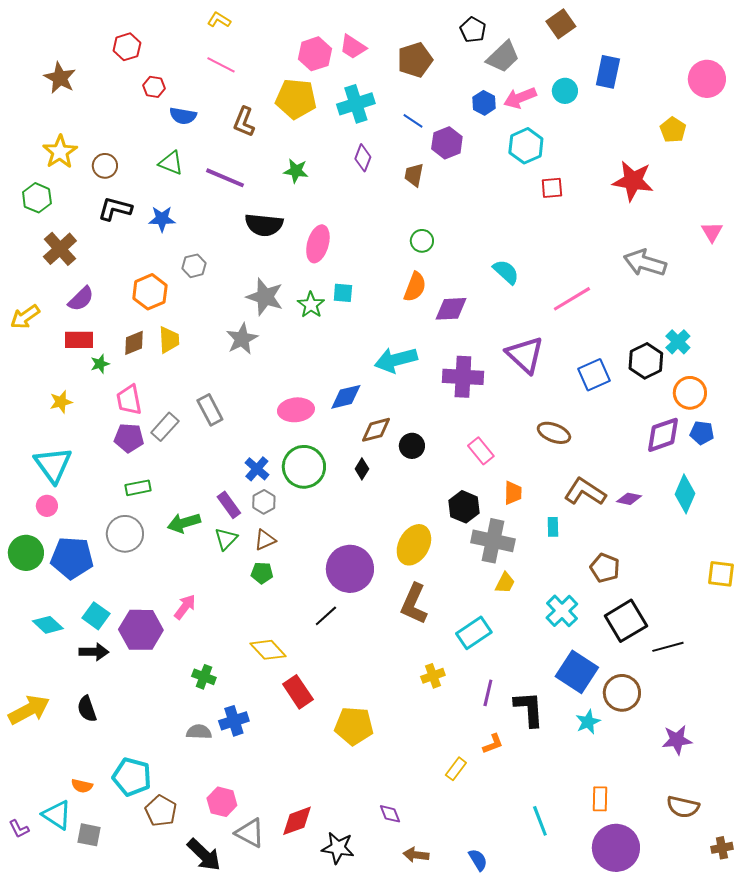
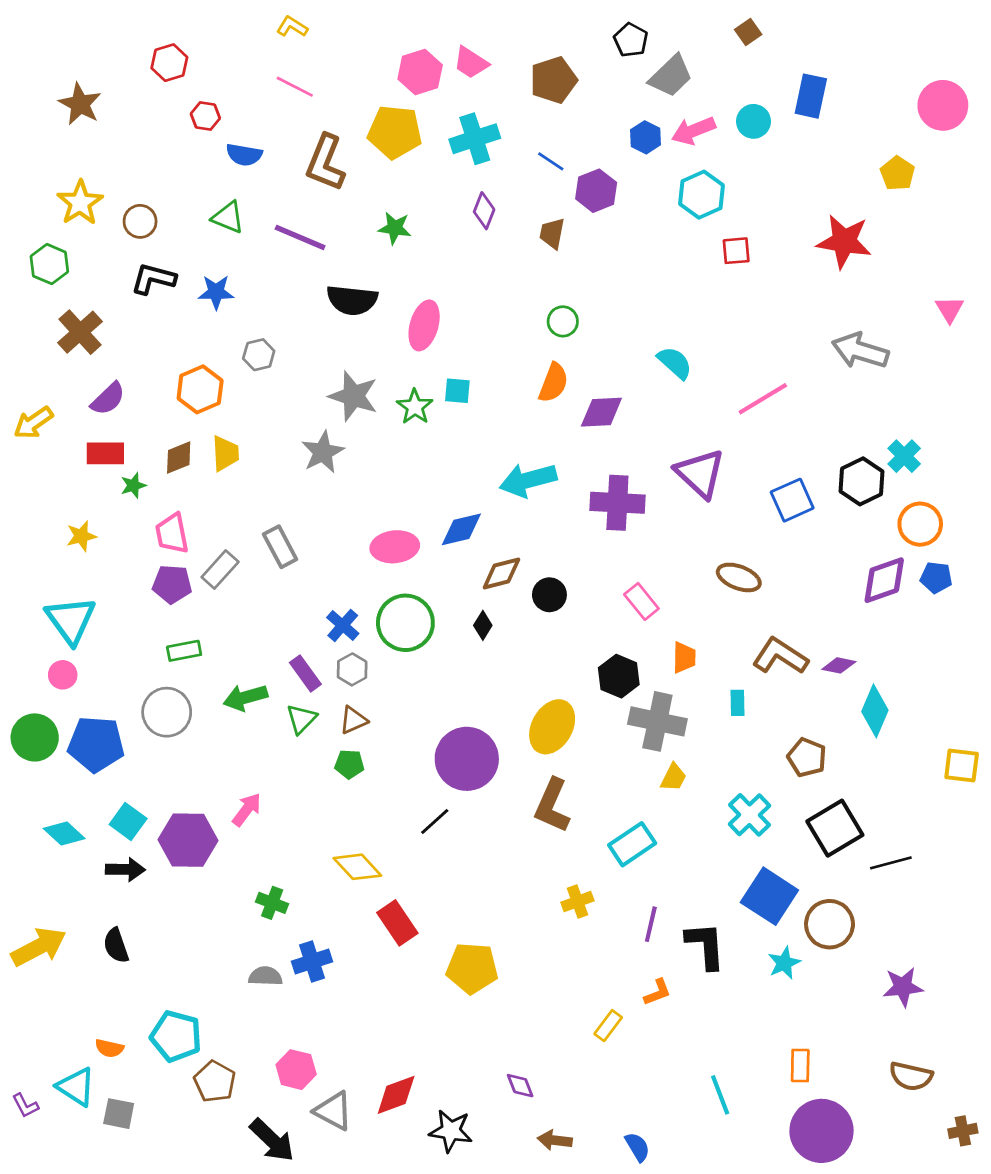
brown square: (561, 24) -> (748, 32), size x0.7
brown L-shape: (244, 122) -> (325, 163), size x1.4
cyan diamond: (685, 494) -> (875, 711), moved

